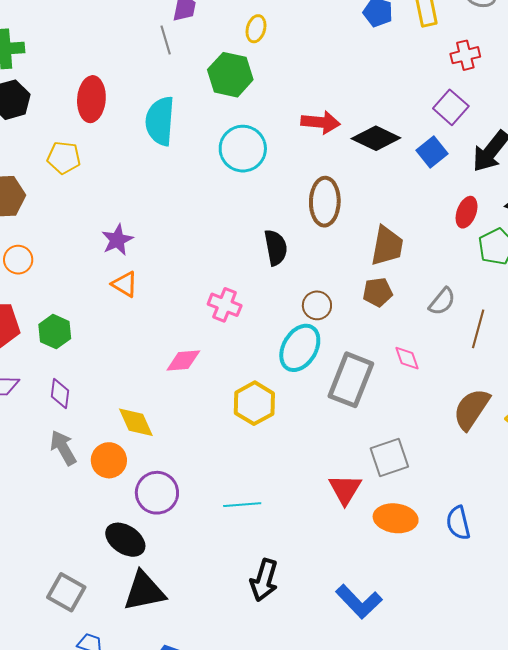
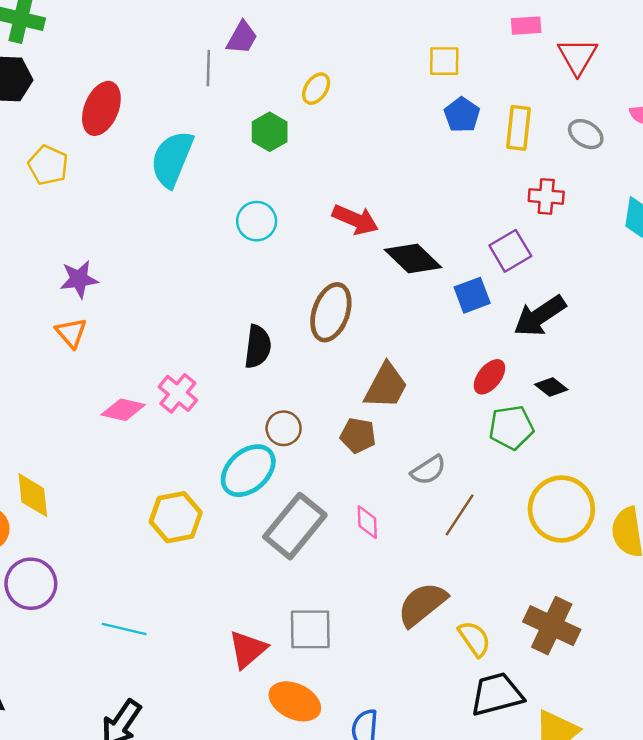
green hexagon: (230, 75) -> (270, 132), size x0.7
cyan circle: (243, 149) -> (257, 221), size x0.7
pink diamond: (183, 360) -> (123, 410), moved

